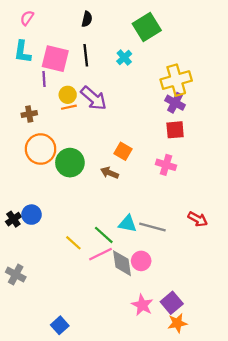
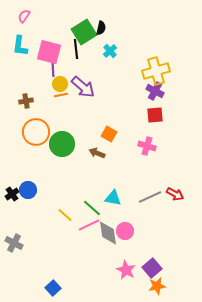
black semicircle: (87, 19) -> (101, 28), moved
green square: (147, 27) -> (84, 32), moved
purple line: (44, 79) -> (53, 70), moved
gray line: (152, 227) -> (150, 197), moved, turned -40

